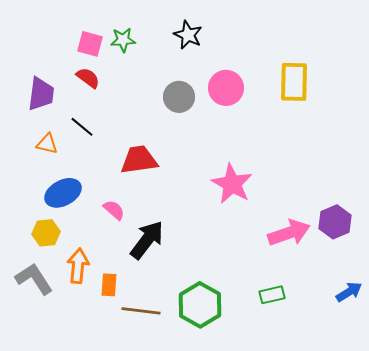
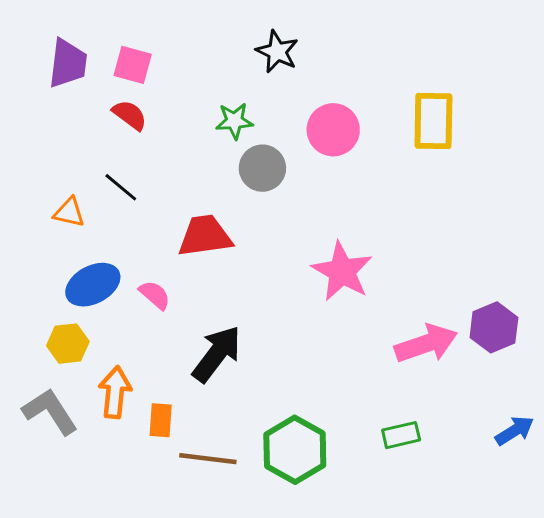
green star: (123, 40) -> (234, 121), moved
purple trapezoid: (41, 94) -> (68, 63), moved
gray circle: (179, 97) -> (262, 168), moved
pink semicircle: (114, 210) -> (155, 295), moved

